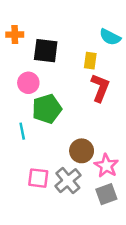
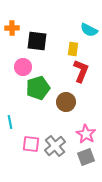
cyan line: (22, 131) -> (10, 122), moved
brown circle: (82, 151) -> (66, 102), moved

